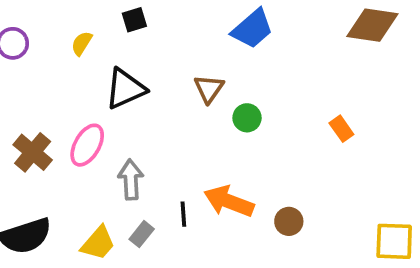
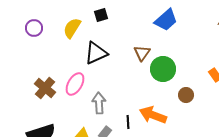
yellow semicircle: (82, 43) -> (72, 28), size x1.5
green circle: (247, 118) -> (163, 69), size x1.6
brown circle: (289, 221) -> (186, 95), moved

